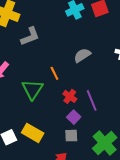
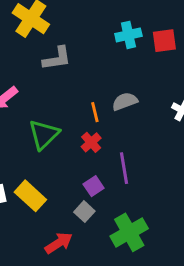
orange line: (54, 73) -> (95, 112), moved
red cross: (70, 96) -> (91, 142), moved
gray square: (71, 136) -> (84, 212), turned 32

